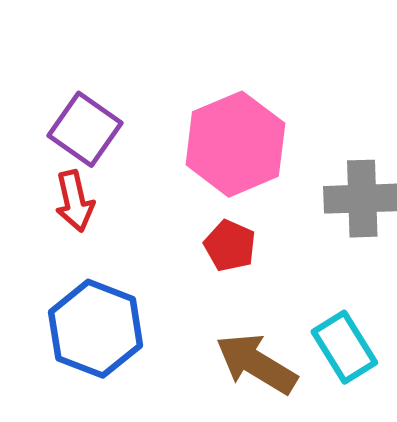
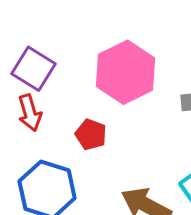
red pentagon: (230, 246) -> (91, 134), moved

